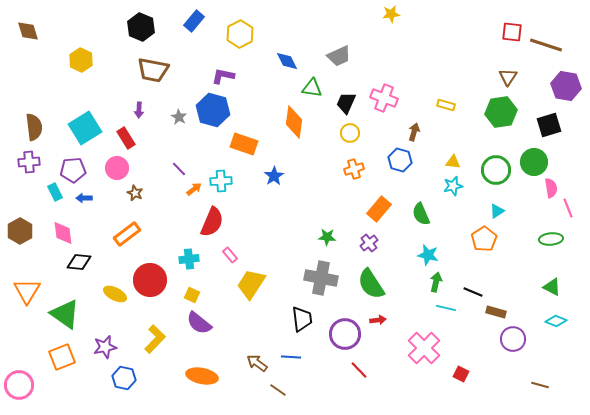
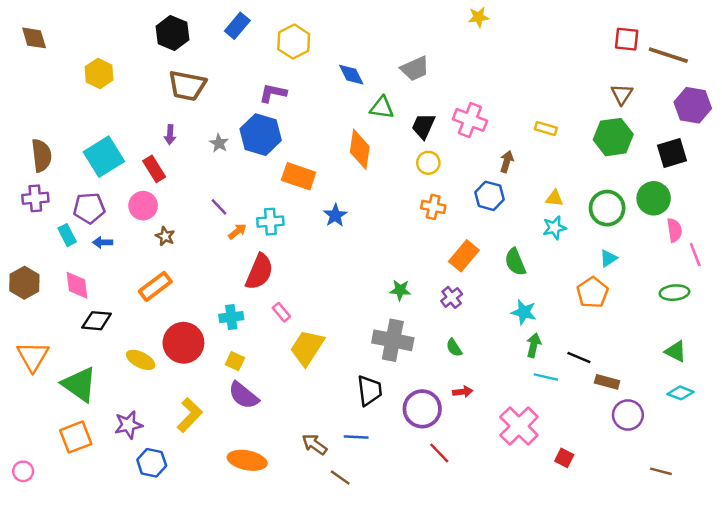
orange cross: (354, 169) -> (433, 207), turned 30
green semicircle: (371, 284) -> (454, 348), size x0.5
pink circle: (19, 385) -> (23, 471), size x0.6

